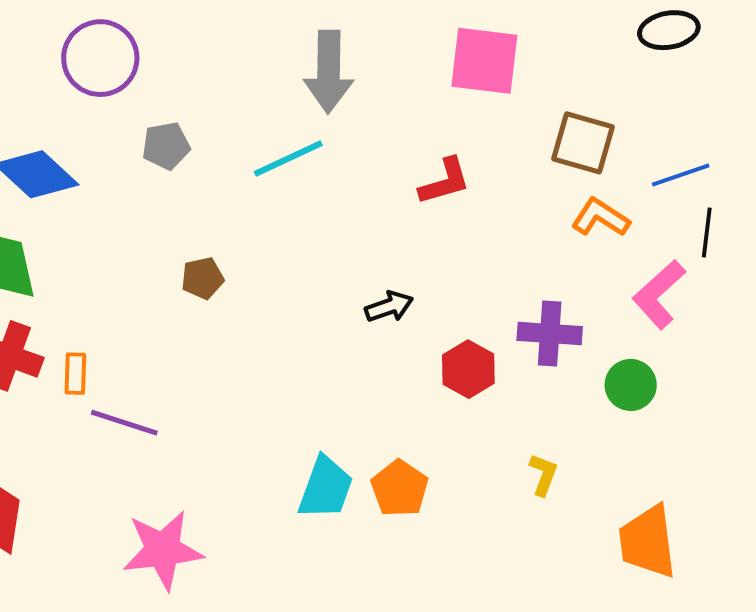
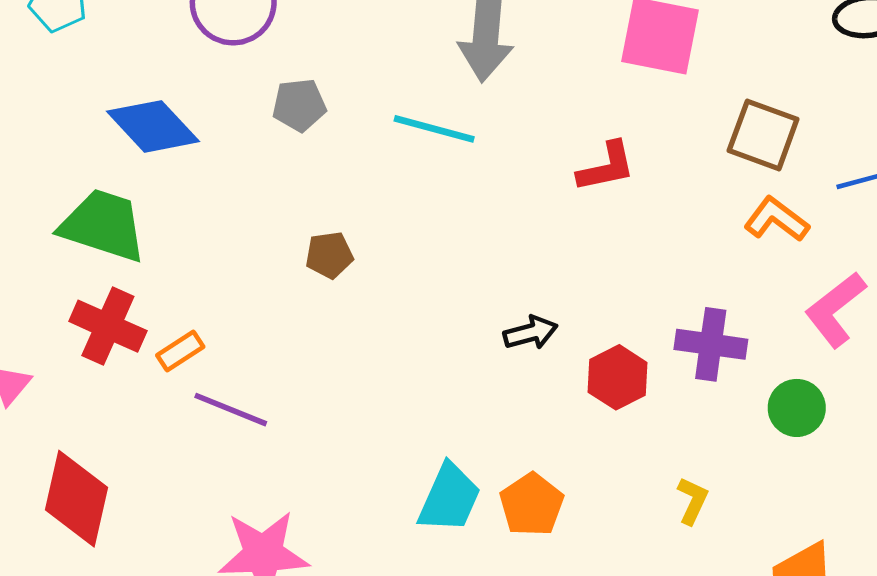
cyan line: (288, 158) -> (434, 129), turned 36
black arrow: (389, 307) -> (531, 333), moved
orange rectangle: (75, 374) -> (180, 351), turned 51

